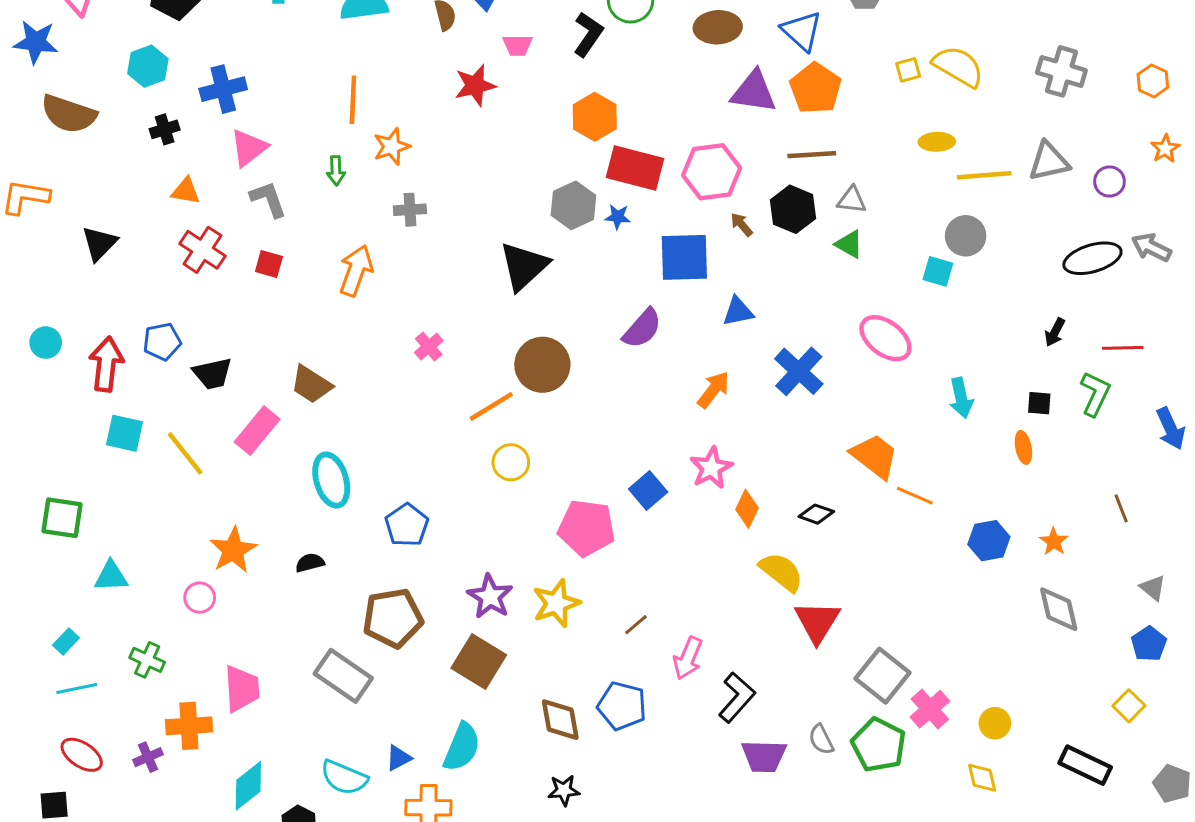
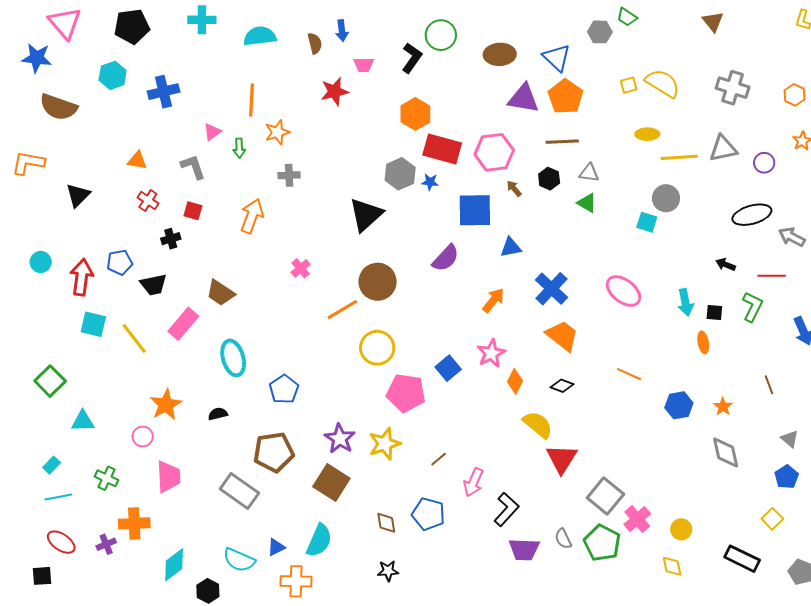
black cross: (165, 129) -> (171, 239), moved
pink triangle: (249, 148) -> (212, 132), moved, size x0.7
black hexagon: (793, 209) -> (549, 179), size x0.7
gray arrow: (1151, 247) -> (792, 237), moved
red cross: (203, 250) -> (148, 201), size x0.7
black arrow: (1055, 332) -> (726, 265), turned 84
pink ellipse: (885, 338) -> (623, 291), moved
cyan arrow: (961, 398) -> (685, 302), moved
orange trapezoid: (875, 456) -> (562, 336), moved
yellow circle: (511, 462) -> (377, 348), moved, size x1.4
green square: (62, 518) -> (50, 381), turned 36
pink trapezoid: (242, 689) -> (169, 477), moved
brown diamond: (560, 720) -> (386, 523), size x0.7

